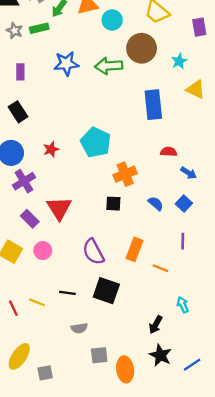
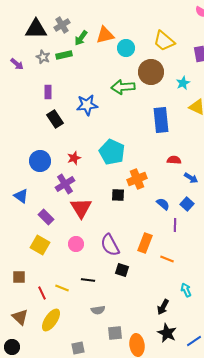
blue star: (66, 64) -> (87, 105), moved
black rectangle: (18, 112) -> (55, 119), moved
purple cross: (24, 181) -> (65, 184), moved
black square: (113, 204) -> (118, 195), moved
purple rectangle: (30, 219) -> (46, 217), moved
purple line: (183, 241) -> (175, 225), moved
pink circle: (43, 251) -> (76, 244), moved
black square: (106, 291) -> (122, 270), moved, size x0.6
yellow ellipse: (19, 356) -> (51, 320), moved
gray square: (45, 373) -> (78, 348), moved

